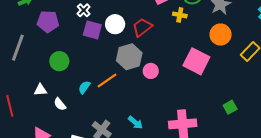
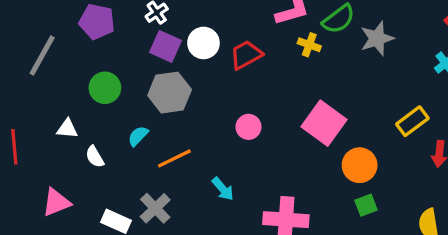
orange circle: (221, 35) -> (360, 165), moved
gray hexagon: (129, 57) -> (170, 93), moved
orange line: (107, 80) -> (174, 158), moved
cyan arrow: (136, 123) -> (223, 189), moved

